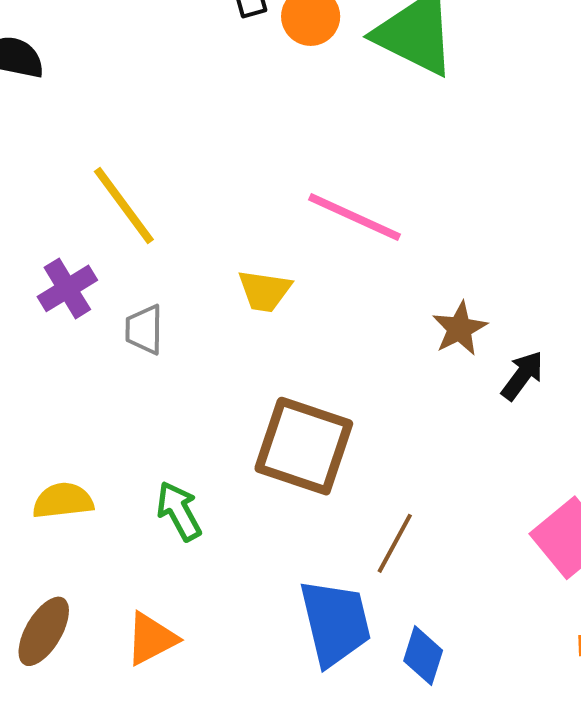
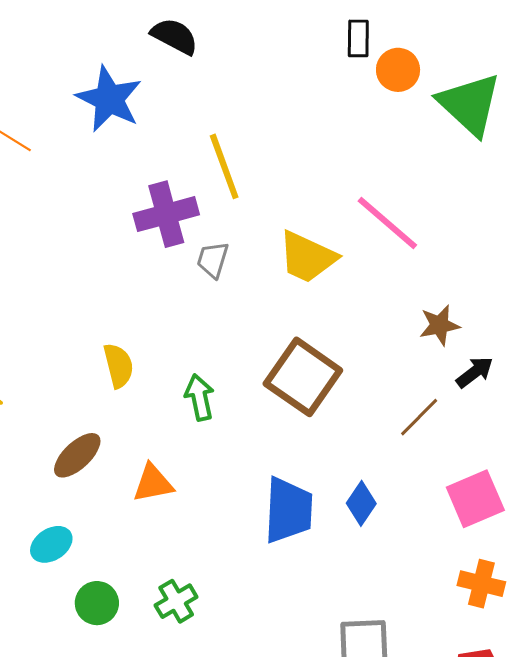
purple cross: (67, 288) -> (166, 214), size x1.4
yellow trapezoid: (265, 291) -> (307, 257), size x1.5
yellow semicircle: (63, 501) -> (118, 366), turned 66
brown line: (395, 543) -> (419, 417), moved
blue diamond: (423, 656) -> (361, 503), moved

